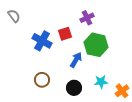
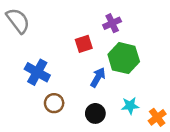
gray semicircle: (14, 16) -> (18, 21), size x1.5
blue cross: (42, 41) -> (37, 72), moved

